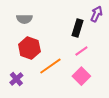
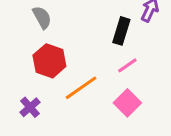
gray semicircle: (24, 19) -> (42, 17), turned -119

